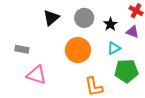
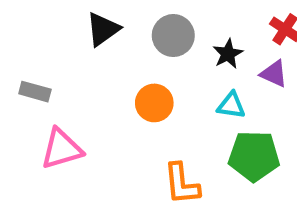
cyan triangle: (114, 48) -> (231, 105), turned 32
orange circle: (78, 50) -> (154, 103), size x0.7
pink triangle: (36, 75) -> (62, 149), turned -40

